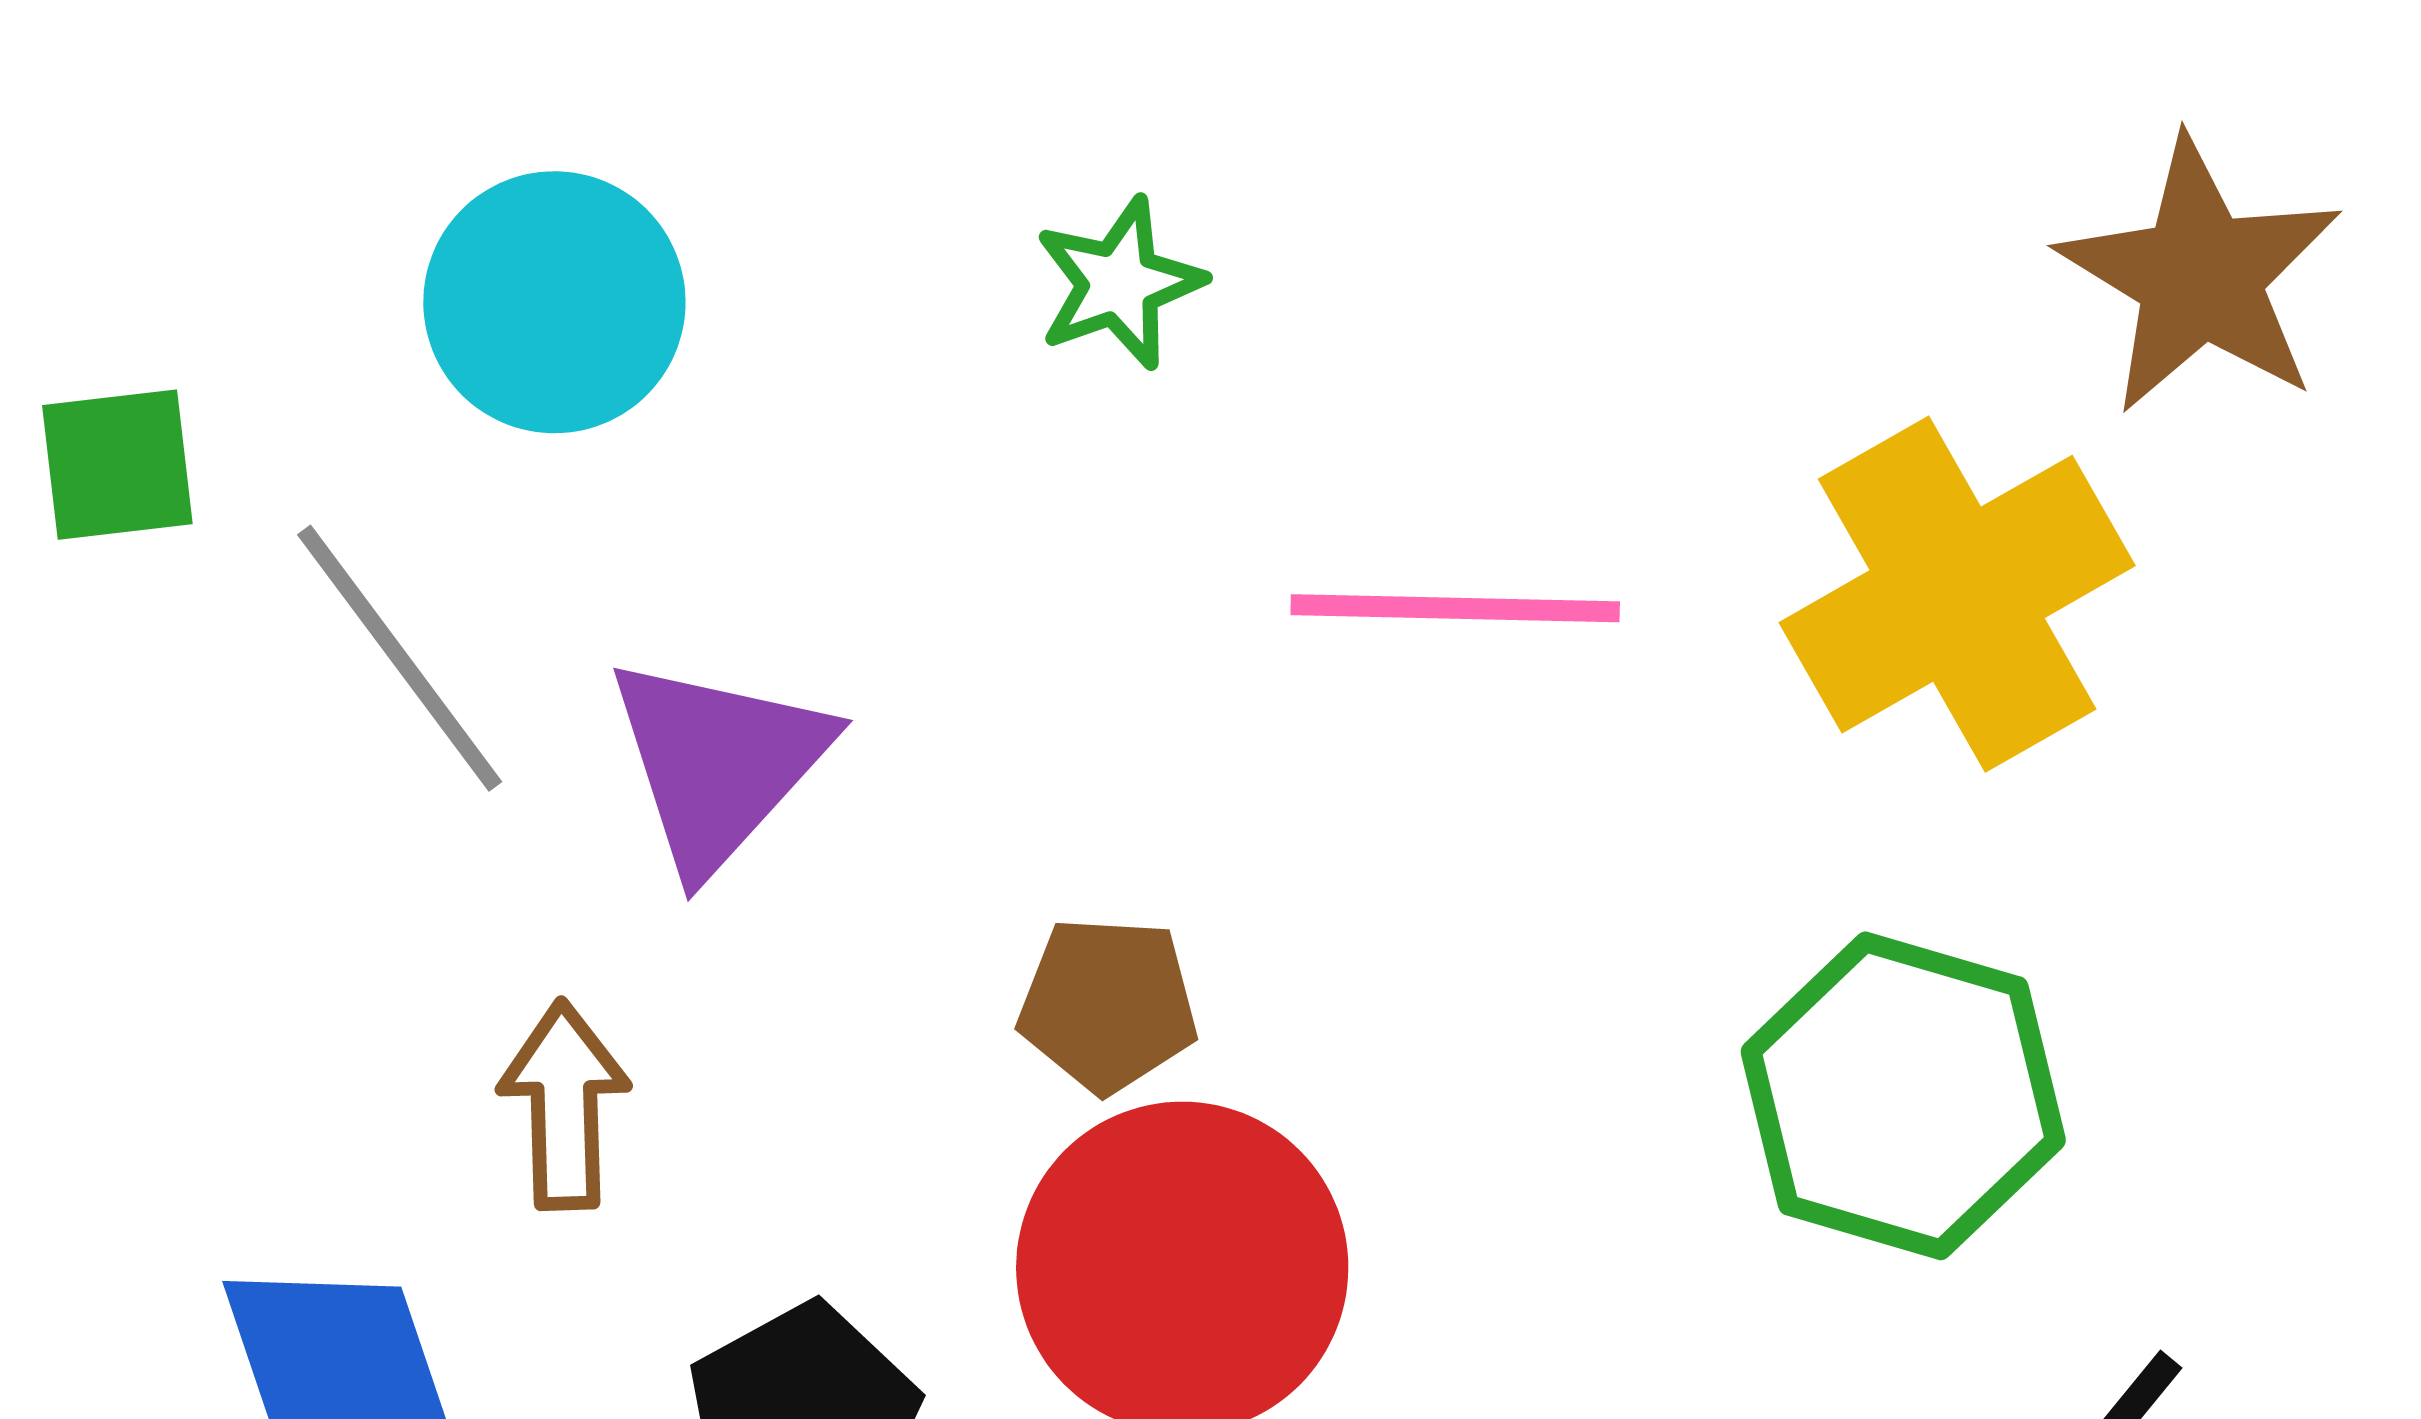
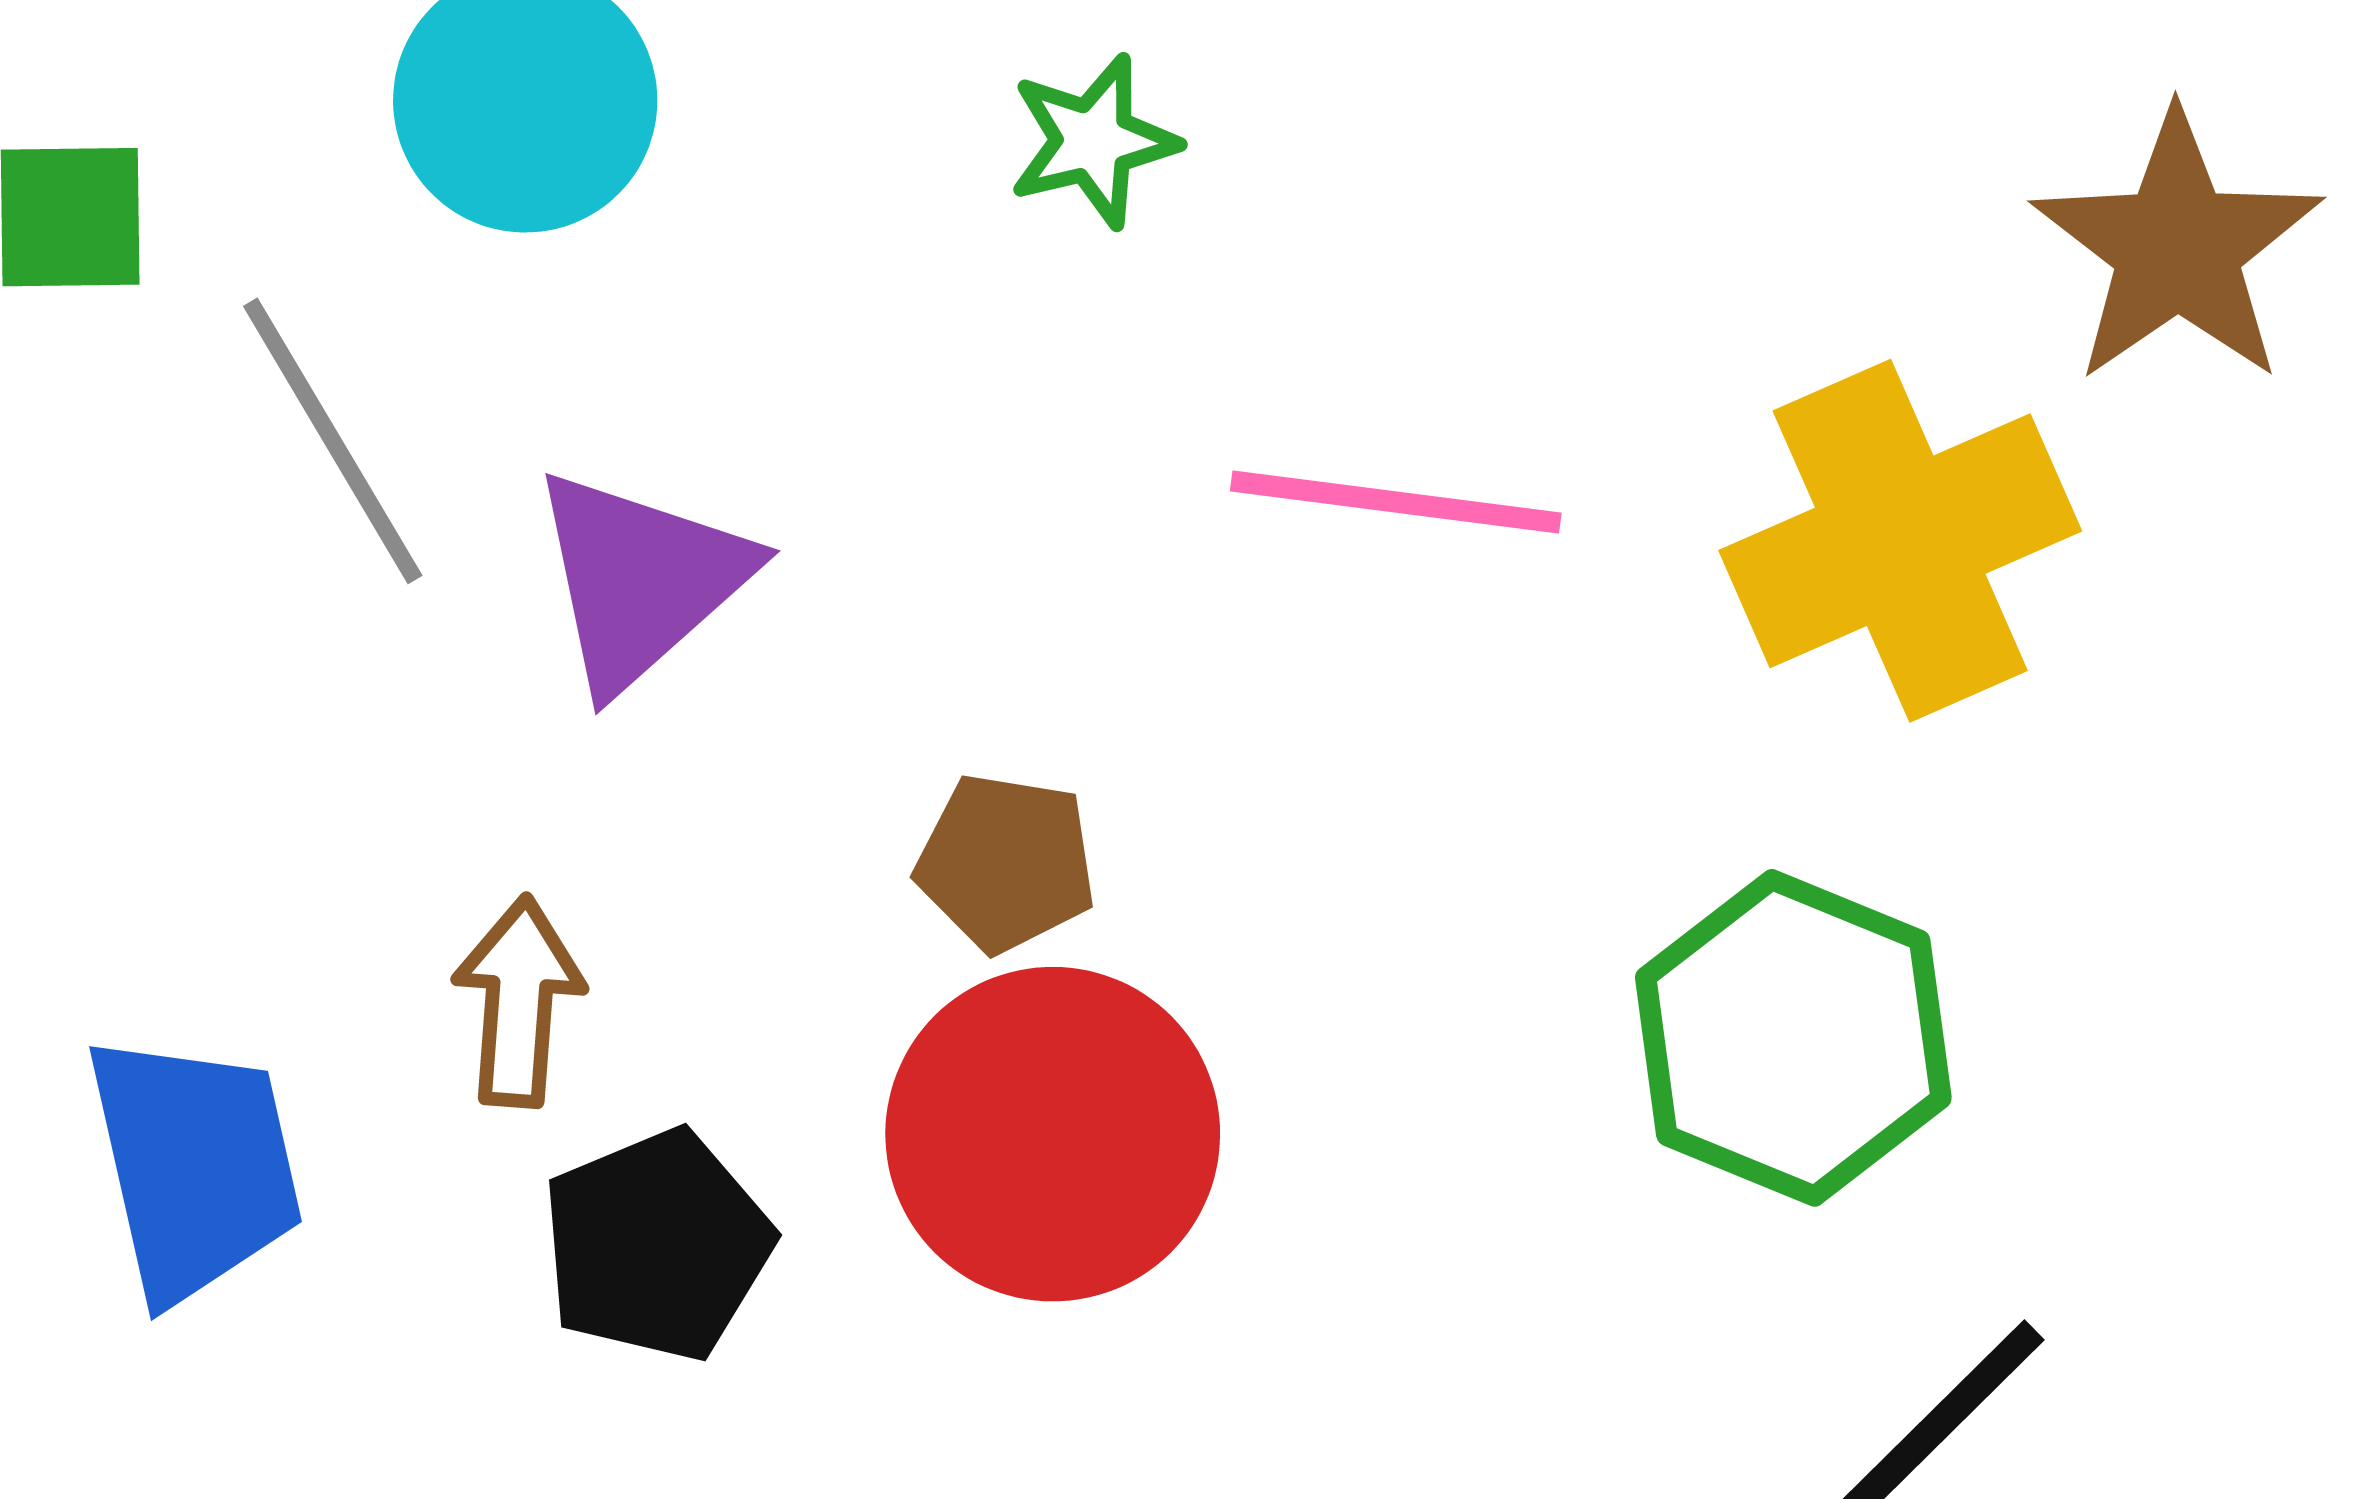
brown arrow: (564, 1105) -> (519, 1002), moved

